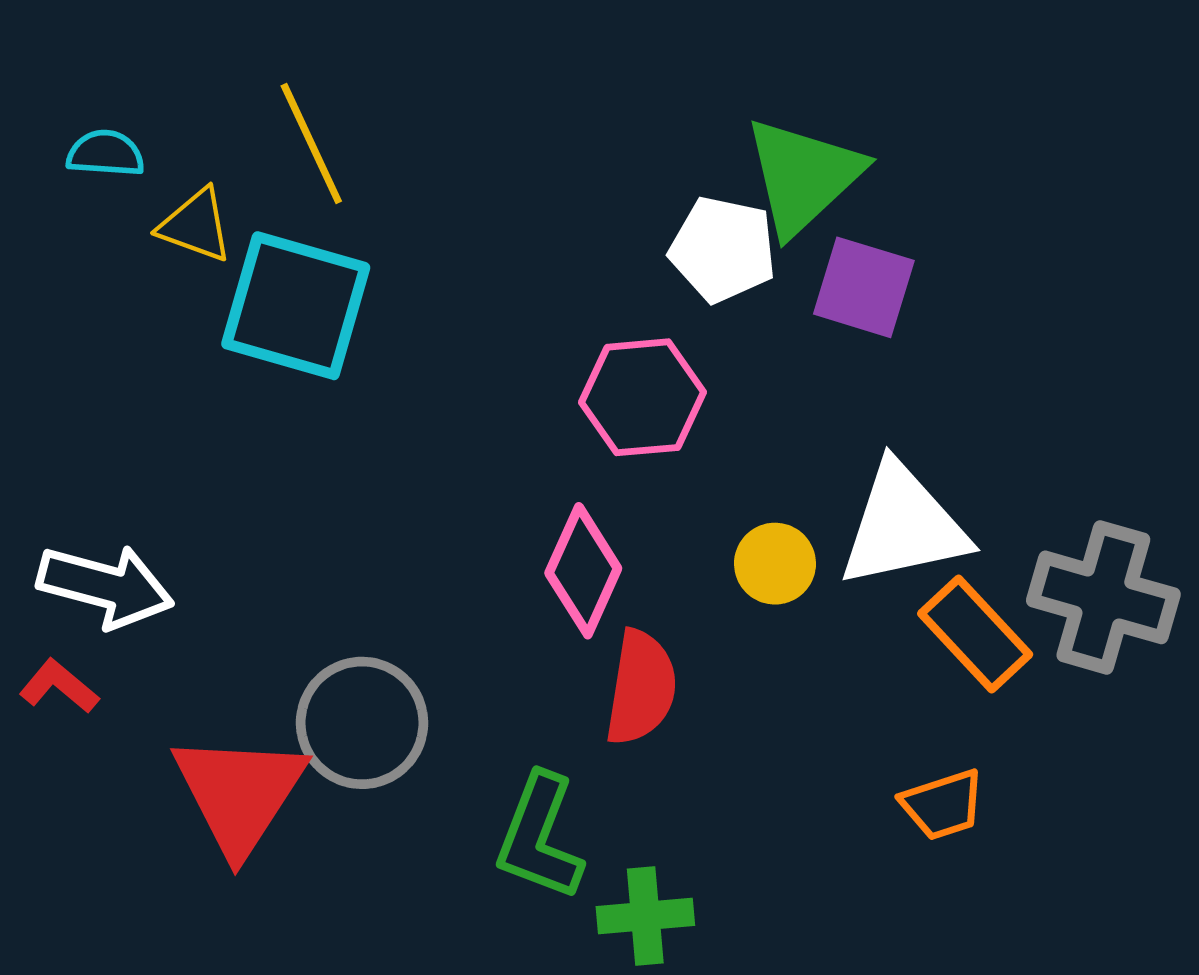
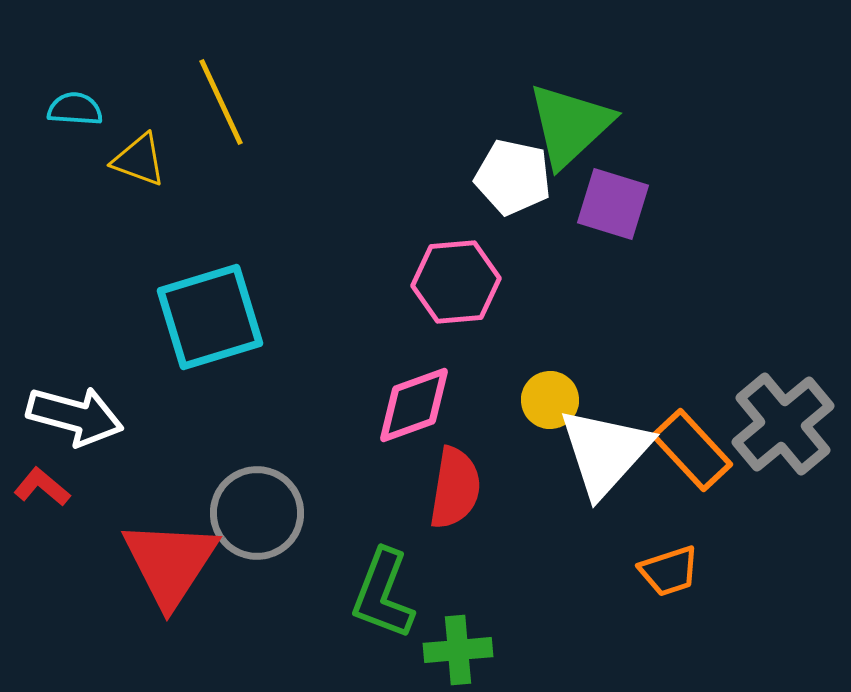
cyan square: (296, 306) -> (210, 317), moved, turned -33
white triangle: (903, 526) -> (605, 452), moved, turned -36
pink diamond: (583, 571) -> (414, 405), turned 46
gray cross: (1103, 597) -> (783, 424), turned 34

